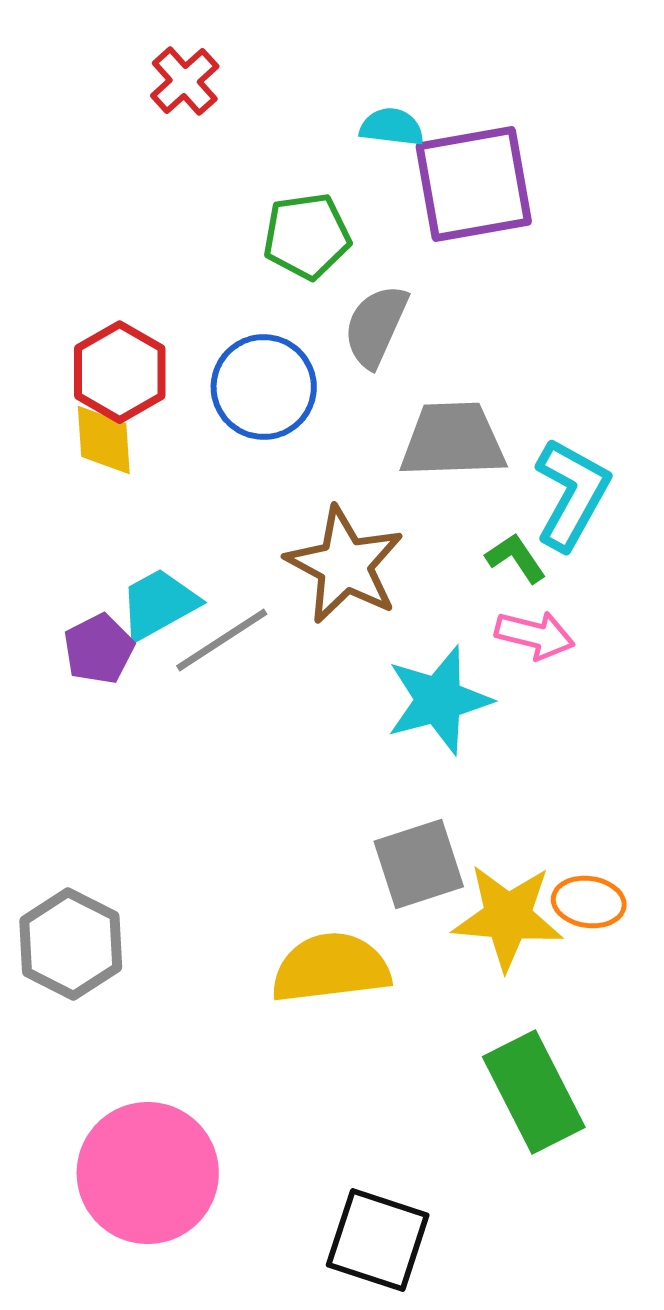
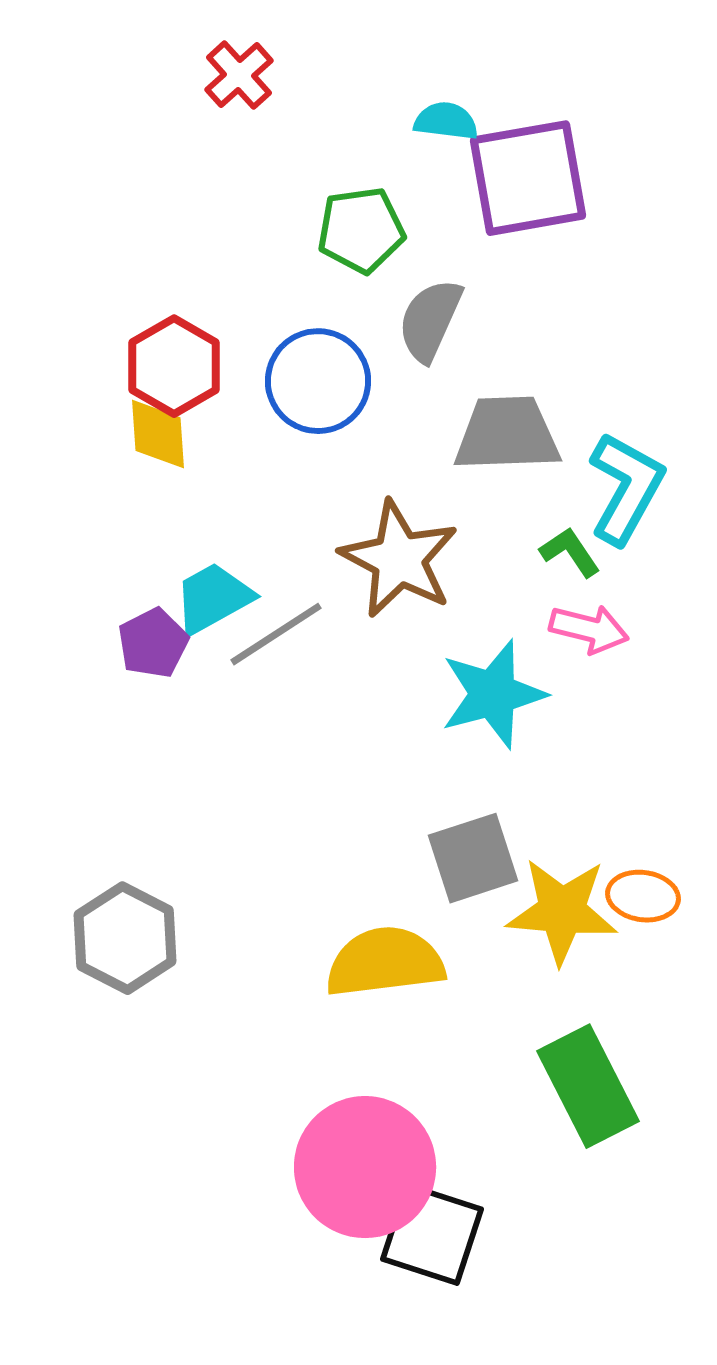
pink circle: (148, 1173) -> (365, 1167), moved

